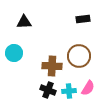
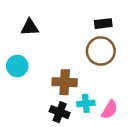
brown circle: (79, 56) -> (101, 51), moved
cyan cross: (69, 91) -> (86, 103), moved

